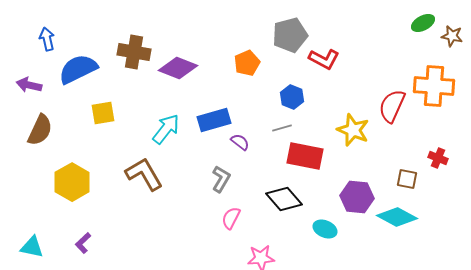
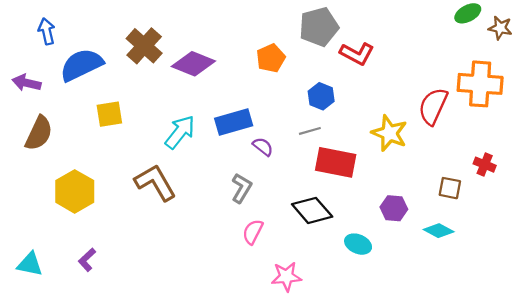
brown cross: (134, 52) -> (144, 46), turned 32
purple hexagon: (357, 197) -> (394, 208), size x0.7
cyan diamond: (397, 217) -> (439, 231), size x0.7

